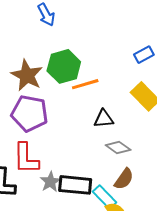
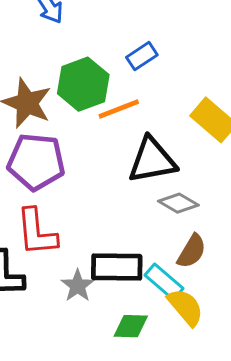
blue rectangle: (144, 55) -> (142, 56), moved
black triangle: (104, 119) -> (152, 160), size x1.6
gray star: (50, 182) -> (78, 286), moved

